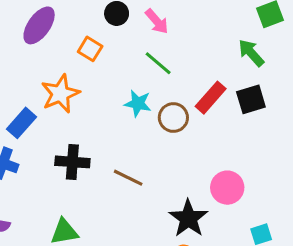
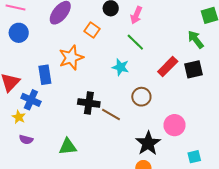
pink arrow: (157, 21) -> (136, 15), turned 60
brown circle: (173, 118) -> (141, 97), moved
blue rectangle: (21, 123) -> (45, 75), turned -54
black cross: (72, 162) -> (89, 103), moved

